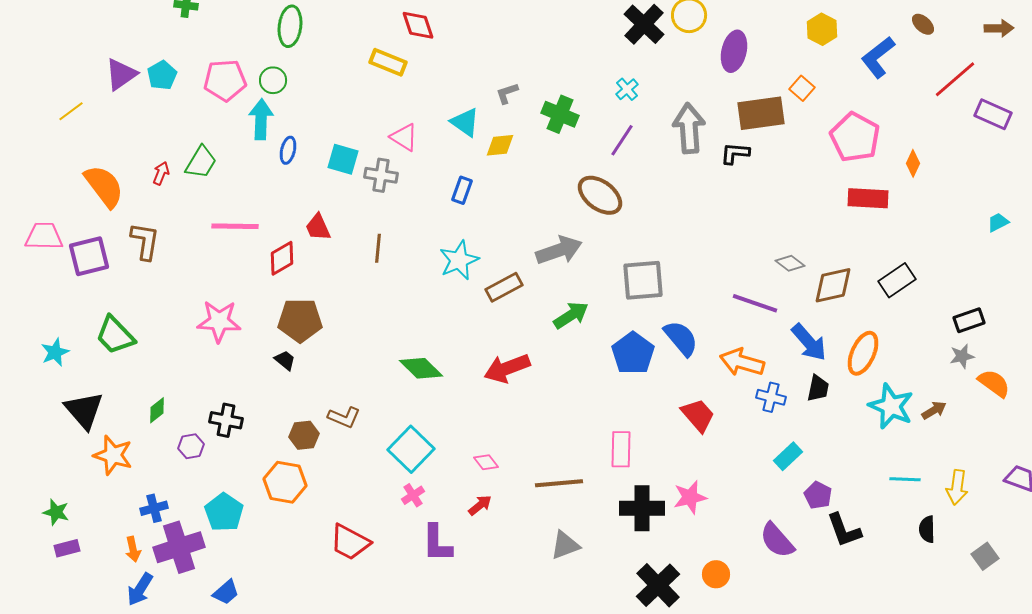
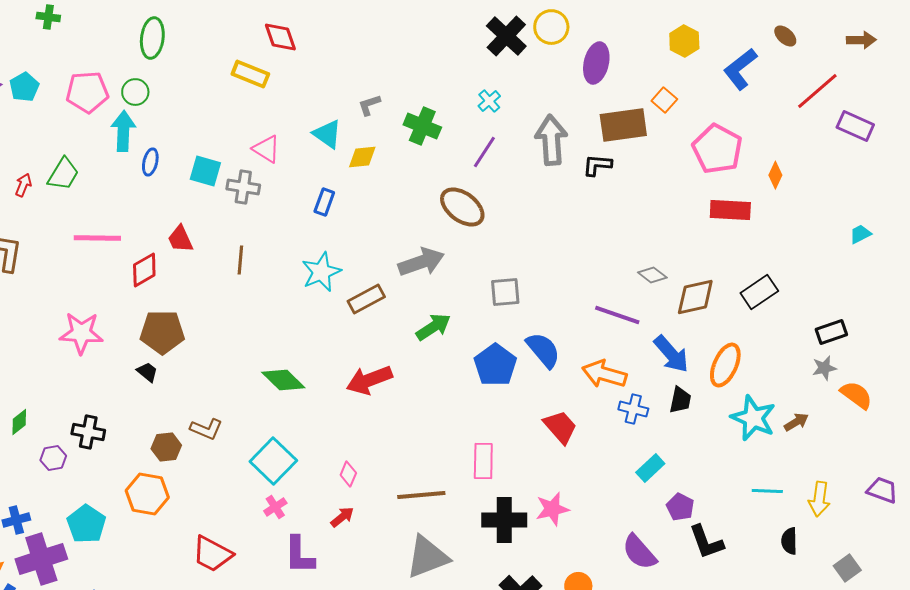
gray square: (643, 280) -> (505, 292), size x0.7
pink diamond: (486, 462) -> (348, 474), turned 60
gray triangle: (565, 545) -> (427, 557), size x1.5

